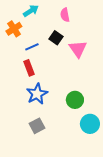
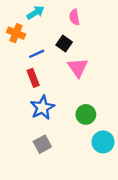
orange cross: (14, 29) -> (16, 33), turned -35
pink triangle: (78, 49) -> (78, 68), moved

